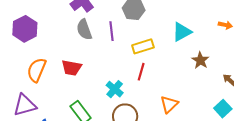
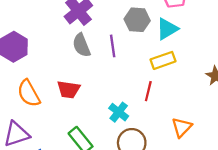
cyan triangle: (182, 32) -> (167, 29), moved
yellow rectangle: (143, 46) -> (163, 60), moved
orange semicircle: (37, 70) -> (29, 93), turned -50

